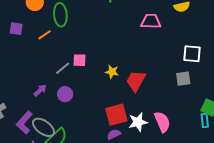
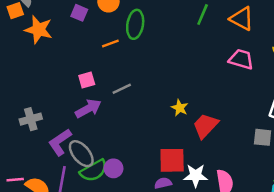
purple square: (16, 29) -> (79, 13), moved
pink square: (79, 60) -> (87, 80), moved, turned -32
purple arrow: (40, 90) -> (88, 109), size x1.5
purple circle: (65, 94) -> (113, 168), moved

